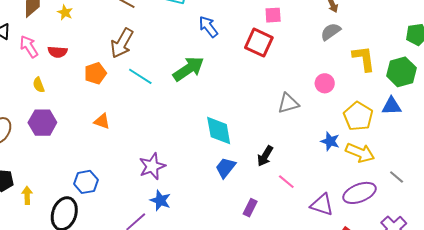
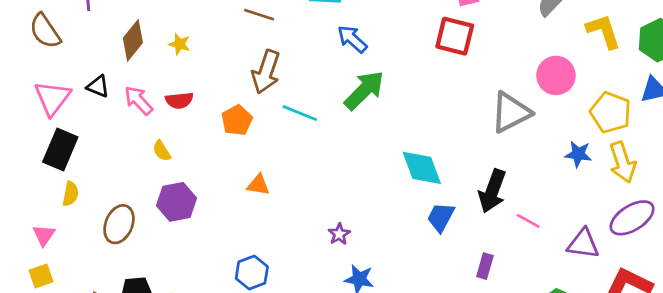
blue arrow: (208, 27) -> (352, 39), moved
pink circle: (325, 83) -> (556, 75), size x1.4
gray triangle: (288, 103) -> (511, 112), size x1.4
yellow arrow: (360, 153) -> (623, 162), turned 60
black arrow: (265, 156) -> (492, 191), size x1.4
purple star: (152, 166) -> (339, 234), size x0.6

